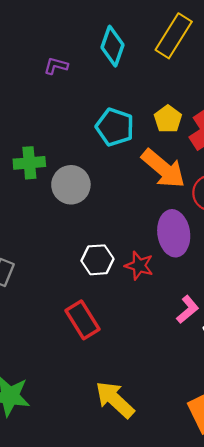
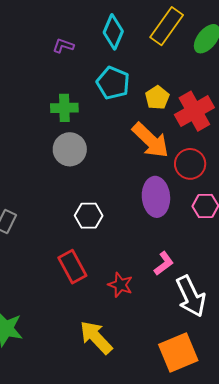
cyan pentagon: (115, 127) -> (113, 83), moved
green cross: (29, 163) -> (64, 108), moved
red star: (139, 266) -> (120, 285), moved

